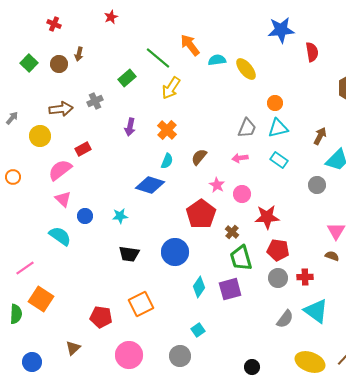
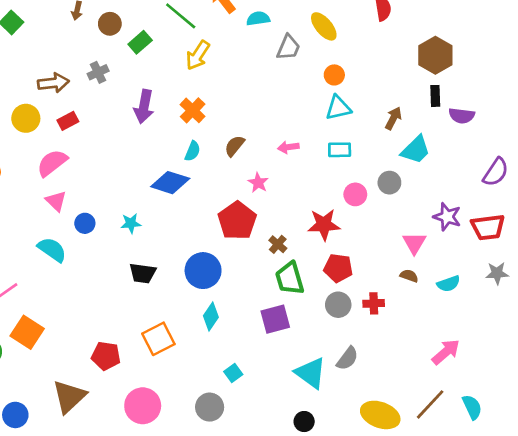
brown circle: (59, 64) -> (110, 24), moved
yellow ellipse: (246, 69) -> (324, 26), moved
purple arrow: (130, 127) -> (144, 106), size x1.4
gray trapezoid: (247, 128) -> (288, 47), moved
red rectangle: (83, 149) -> (68, 121), moved
cyan rectangle: (279, 160) -> (340, 150), turned -36
pink circle: (242, 194) -> (355, 194), moved
cyan diamond: (199, 287) -> (211, 316), moved
cyan triangle: (316, 311) -> (311, 373), moved
brown triangle: (73, 348) -> (69, 397), size x1.8

